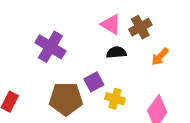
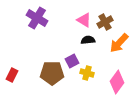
purple cross: (50, 47) -> (37, 18), moved
orange arrow: (160, 57) -> (119, 43), size x1.5

